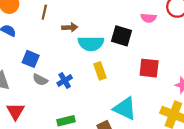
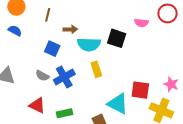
blue square: (31, 59) -> (52, 49), moved
red square: (149, 68) -> (140, 90), moved
blue cross: (65, 81) -> (64, 77), size x1.5
red triangle: (15, 111) -> (37, 105), moved, turned -36

